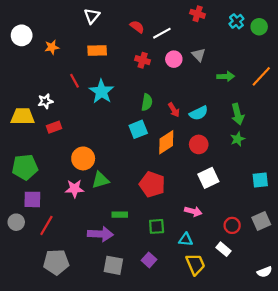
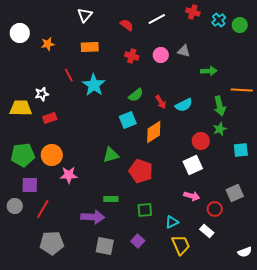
red cross: (198, 14) -> (193, 12), moved
white line: (162, 33) -> (157, 19), moved
gray triangle: (199, 55) -> (184, 51), turned -32
orange line: (261, 76) -> (242, 90), moved, turned 50
green semicircle: (147, 102) -> (136, 95), turned 42
red circle: (199, 144) -> (201, 141), moved
orange circle: (83, 158) -> (52, 155), moved
green triangle: (100, 180) -> (111, 155), moved
cyan square: (260, 180) -> (241, 150), moved
pink arrow: (193, 211) -> (192, 196), moved
gray square: (261, 221) -> (235, 193), moved
cyan triangle: (186, 239) -> (172, 222), turned -32

